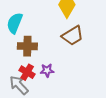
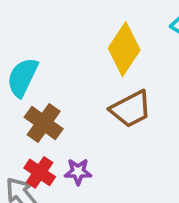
brown cross: (27, 46) -> (44, 123), turned 30

